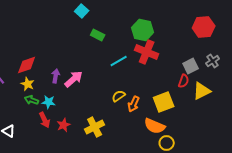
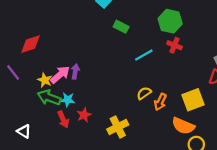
red cross: (147, 52) -> (174, 45), size x0.6
red diamond: (27, 65) -> (31, 44), moved
pink arrow: (74, 79) -> (60, 75), moved
green arrow: (32, 100) -> (49, 98), size x1.5
red star: (64, 125) -> (84, 115), moved

